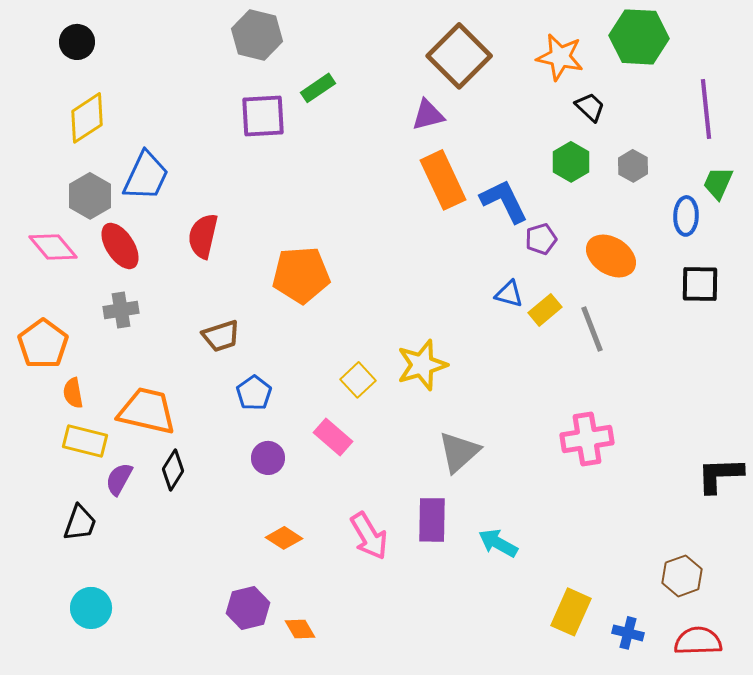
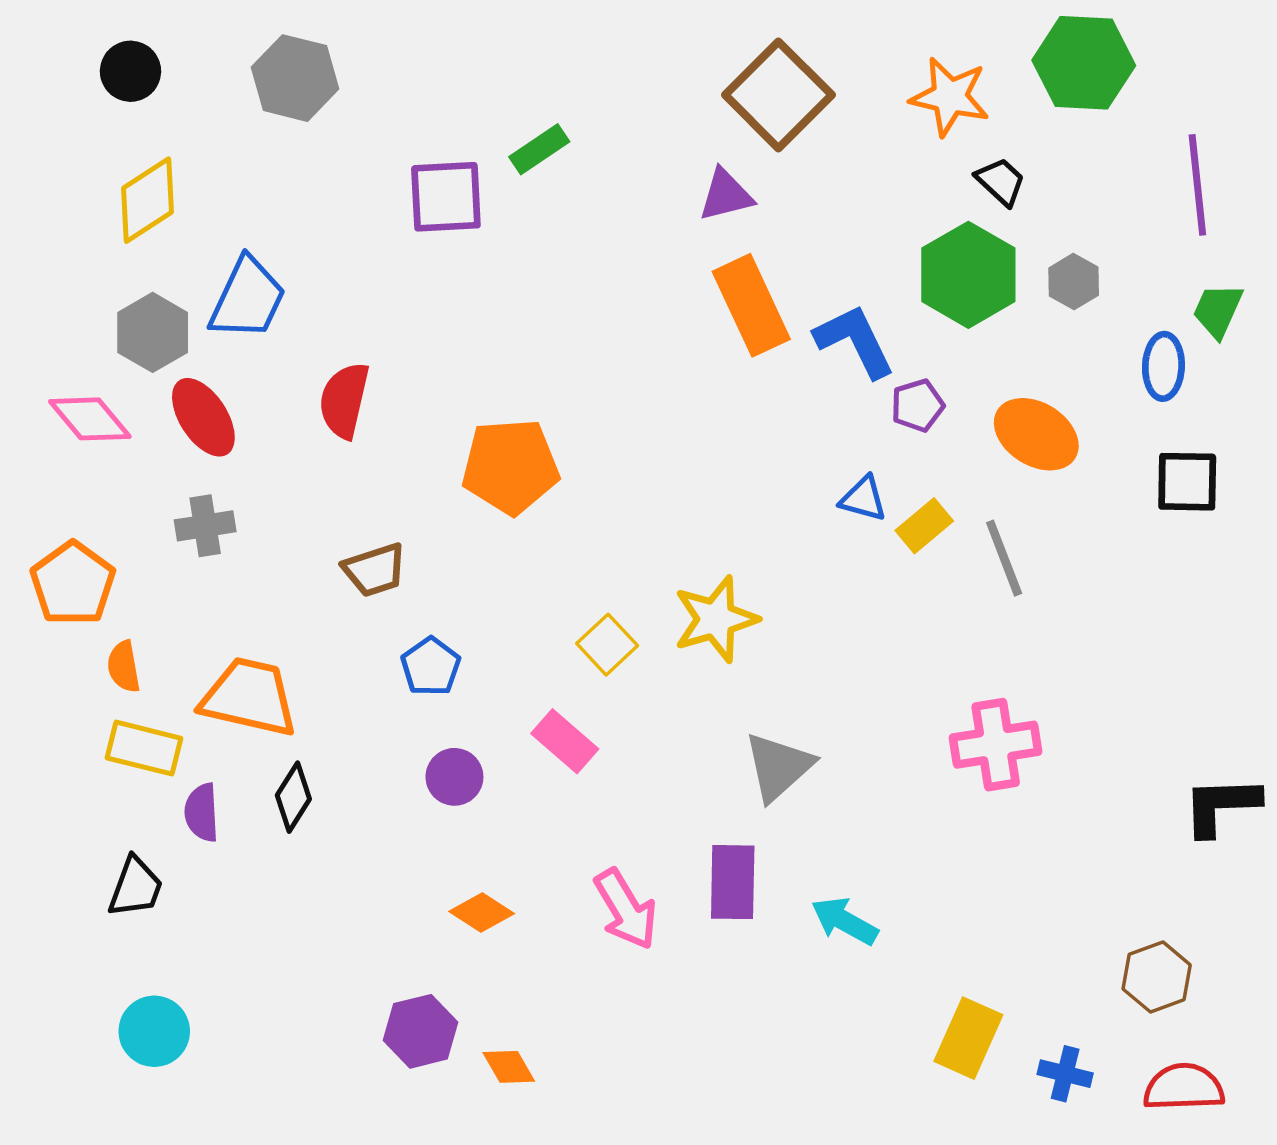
gray hexagon: (257, 35) -> (295, 78), moved
green hexagon: (571, 162) -> (968, 275), size x1.5
purple semicircle: (119, 479) -> (202, 812), turned -32

